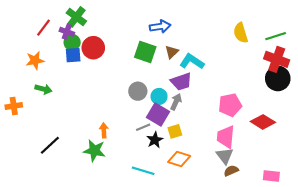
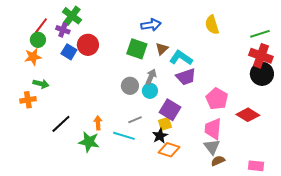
yellow semicircle: (241, 33) -> (212, 25), moved
green circle: (72, 42) -> (38, 40), moved
blue square: (73, 55) -> (69, 52), turned 35
purple trapezoid: (181, 82) -> (186, 77), moved
gray arrow: (176, 102) -> (151, 77), moved
pink pentagon: (230, 105) -> (217, 99), turned -30
orange cross: (14, 106) -> (28, 100), moved
purple square: (158, 114) -> (170, 110), moved
black star: (155, 140) -> (160, 136), moved
black line: (50, 145) -> (61, 124), moved
cyan line: (143, 171) -> (124, 136), moved

